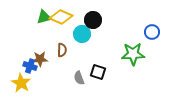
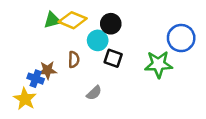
blue circle: (152, 32) -> (181, 38), size x1.5
black square: (98, 72) -> (113, 58), moved
gray semicircle: (79, 78) -> (94, 93), turned -112

